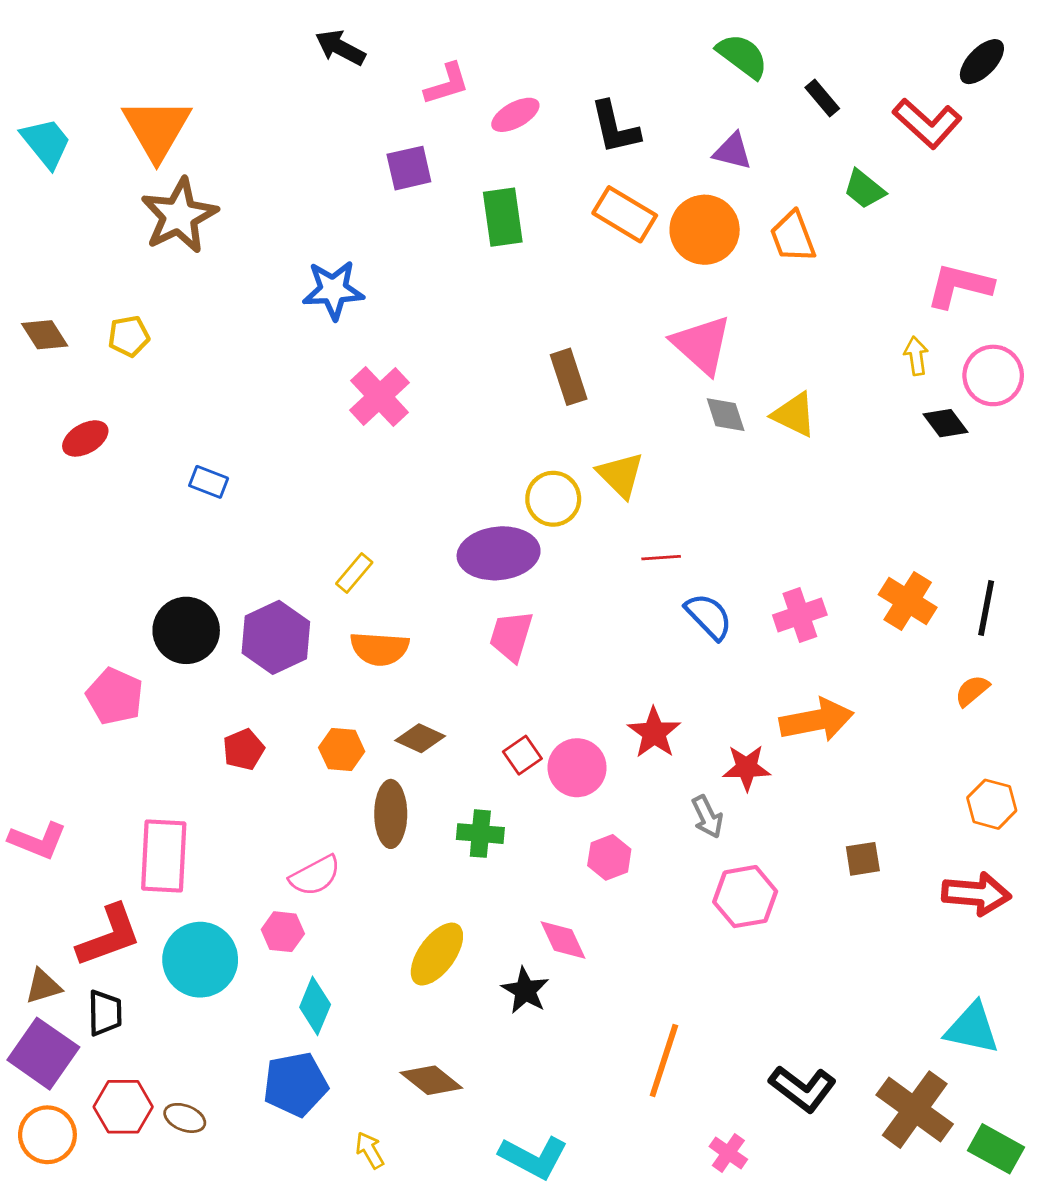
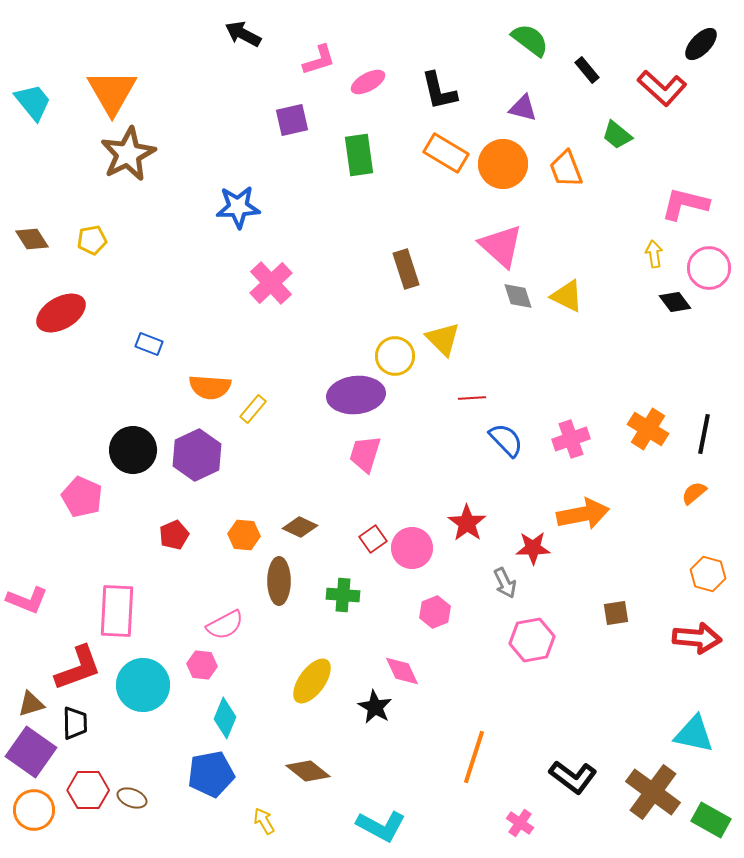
red ellipse: (85, 438) -> (61, 313), size x1.5
orange semicircle: (379, 649) -> (210, 387), moved

